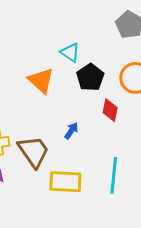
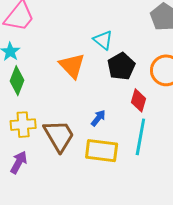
cyan line: (114, 175) -> (140, 137), moved
yellow rectangle: (65, 182) -> (102, 151), moved

